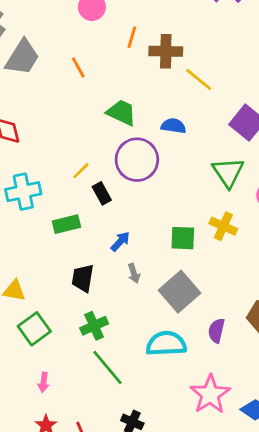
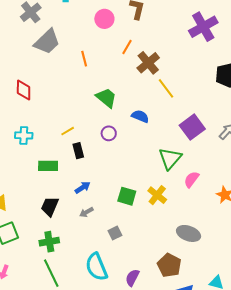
brown cross: (166, 51) -> (148, 63), turned 35
purple circle: (137, 160) -> (109, 133), size x0.5
cyan cross: (23, 192) -> (24, 135), size x0.7
gray arrow: (134, 273) -> (86, 212), turned 64
gray square: (180, 292) -> (115, 233), size x0.5
purple semicircle: (216, 331) -> (132, 278), moved
cyan semicircle: (166, 344) -> (96, 267), turned -124

